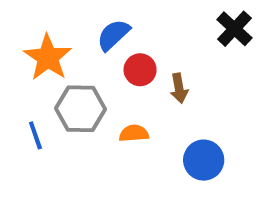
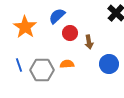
gray hexagon: (81, 109) -> (42, 70), moved
blue circle: (204, 160) -> (109, 64), moved

